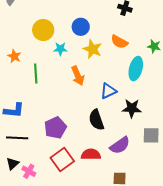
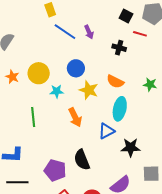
orange star: (14, 56) -> (12, 77), moved
cyan ellipse: (136, 69) -> (120, 109), moved
black semicircle: (96, 120) -> (82, 160), moved
purple pentagon: (55, 128) -> (55, 170), turned -30

